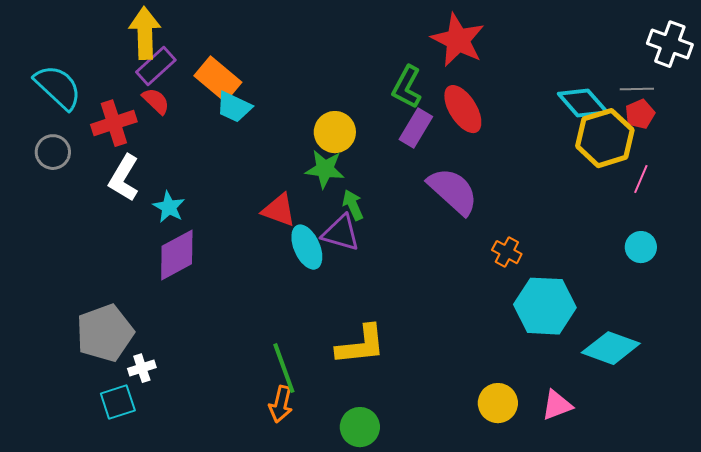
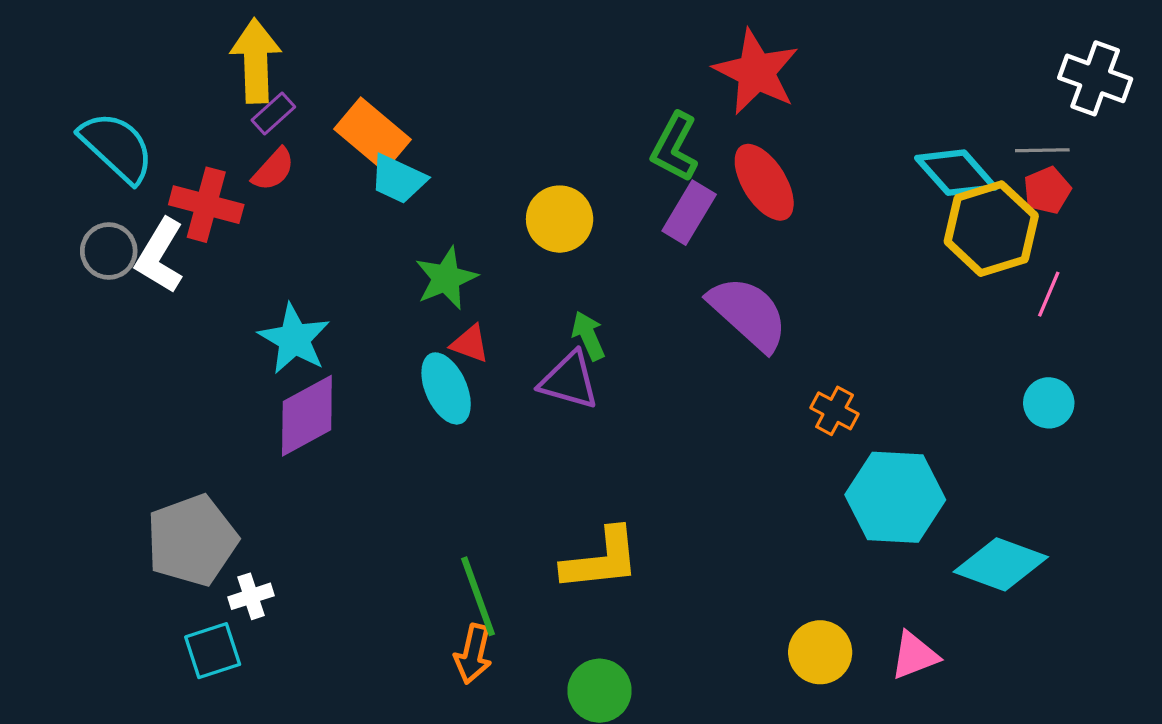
purple rectangle: (156, 66) -> (273, 114), size x0.7
red semicircle: (156, 101) -> (273, 169), turned 88
red cross: (114, 123) -> (206, 205), turned 33
green star: (325, 169) -> (446, 278), moved, turned -30
white L-shape: (124, 178) -> (160, 256), moved
cyan star: (169, 207) -> (294, 339), size x1.4
red triangle: (279, 210) -> (470, 344), size x0.7
cyan ellipse: (307, 247) -> (446, 388), moved

